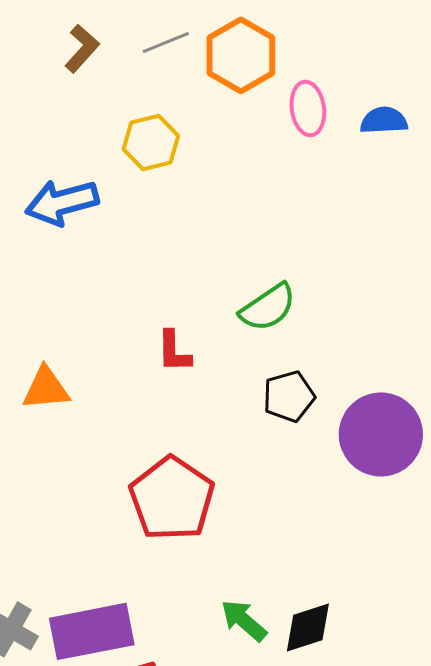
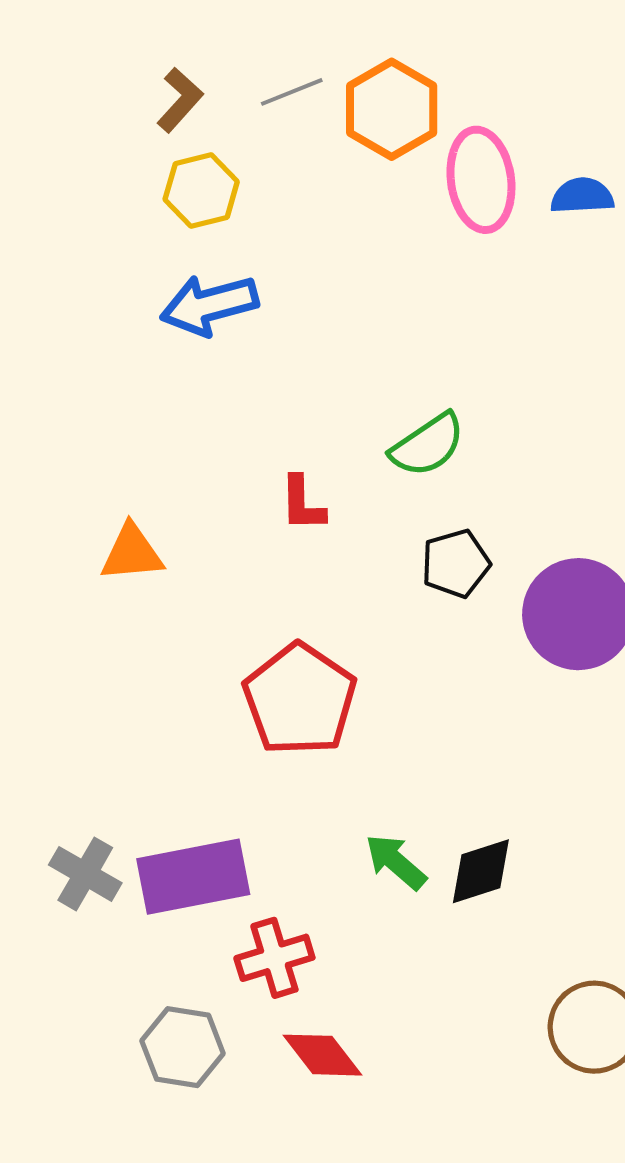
pink ellipse: (308, 108) -> (481, 180), size x1.4
yellow hexagon: (151, 142) -> (201, 190), moved
blue arrow: (62, 202) -> (209, 305), moved

